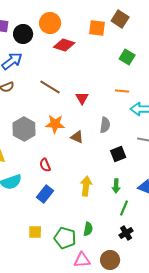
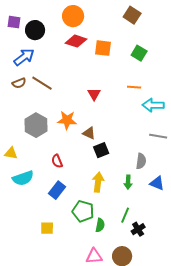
orange circle: (50, 23) -> (73, 16), moved
orange square: (97, 28) -> (103, 48), moved
brown line: (50, 87) -> (42, 83), moved
gray semicircle: (105, 125) -> (141, 161), moved
black square: (118, 154) -> (101, 150), moved
green line: (124, 208) -> (125, 215), moved
green pentagon: (65, 238) -> (83, 211), moved

